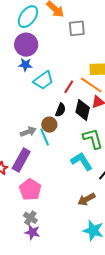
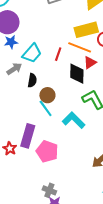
black semicircle: (60, 110) -> (32, 80), moved
gray arrow: (28, 132) -> (14, 69), moved
cyan L-shape: (82, 161) -> (74, 120), moved
pink pentagon: (30, 190) -> (47, 151), moved

